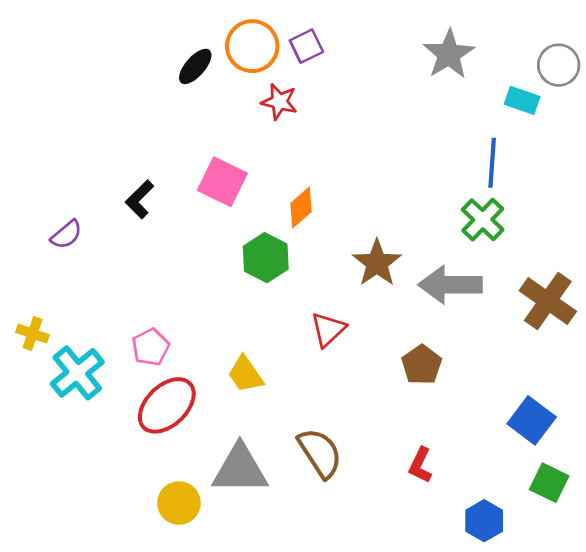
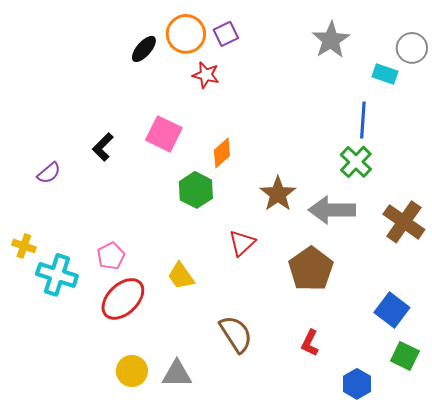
brown pentagon: (422, 365) -> (311, 269), size x1.5
cyan cross: (77, 373) -> (57, 275), turned -33
gray triangle: (240, 469) -> (177, 374), moved, size x0.7

